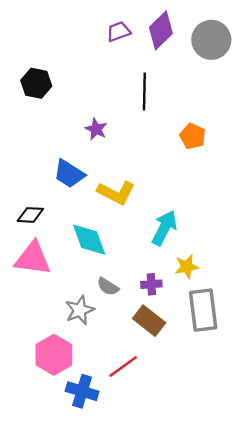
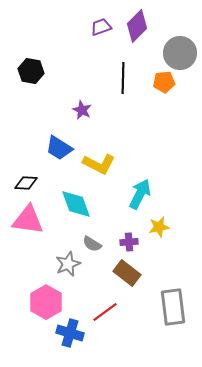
gray circle: (211, 40) -> (180, 53), moved
orange pentagon: (193, 136) -> (164, 82), moved, turned -30
gray rectangle: (203, 310) -> (173, 307), moved

